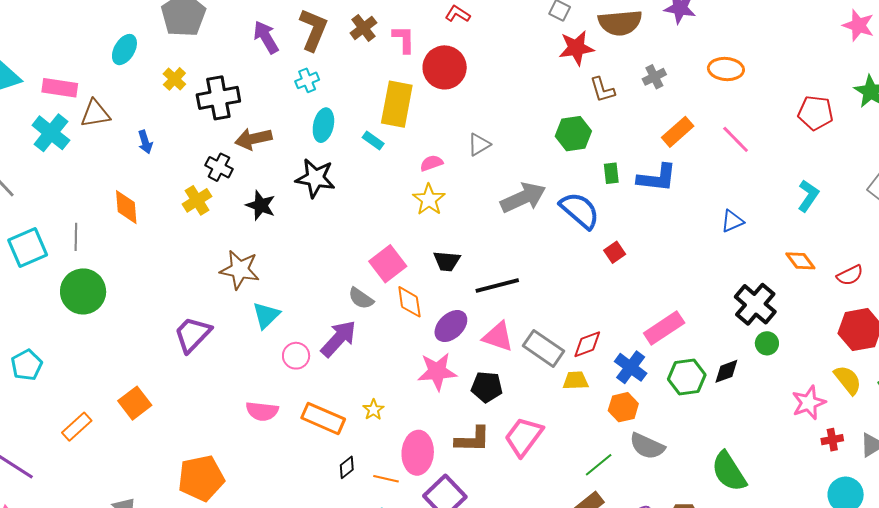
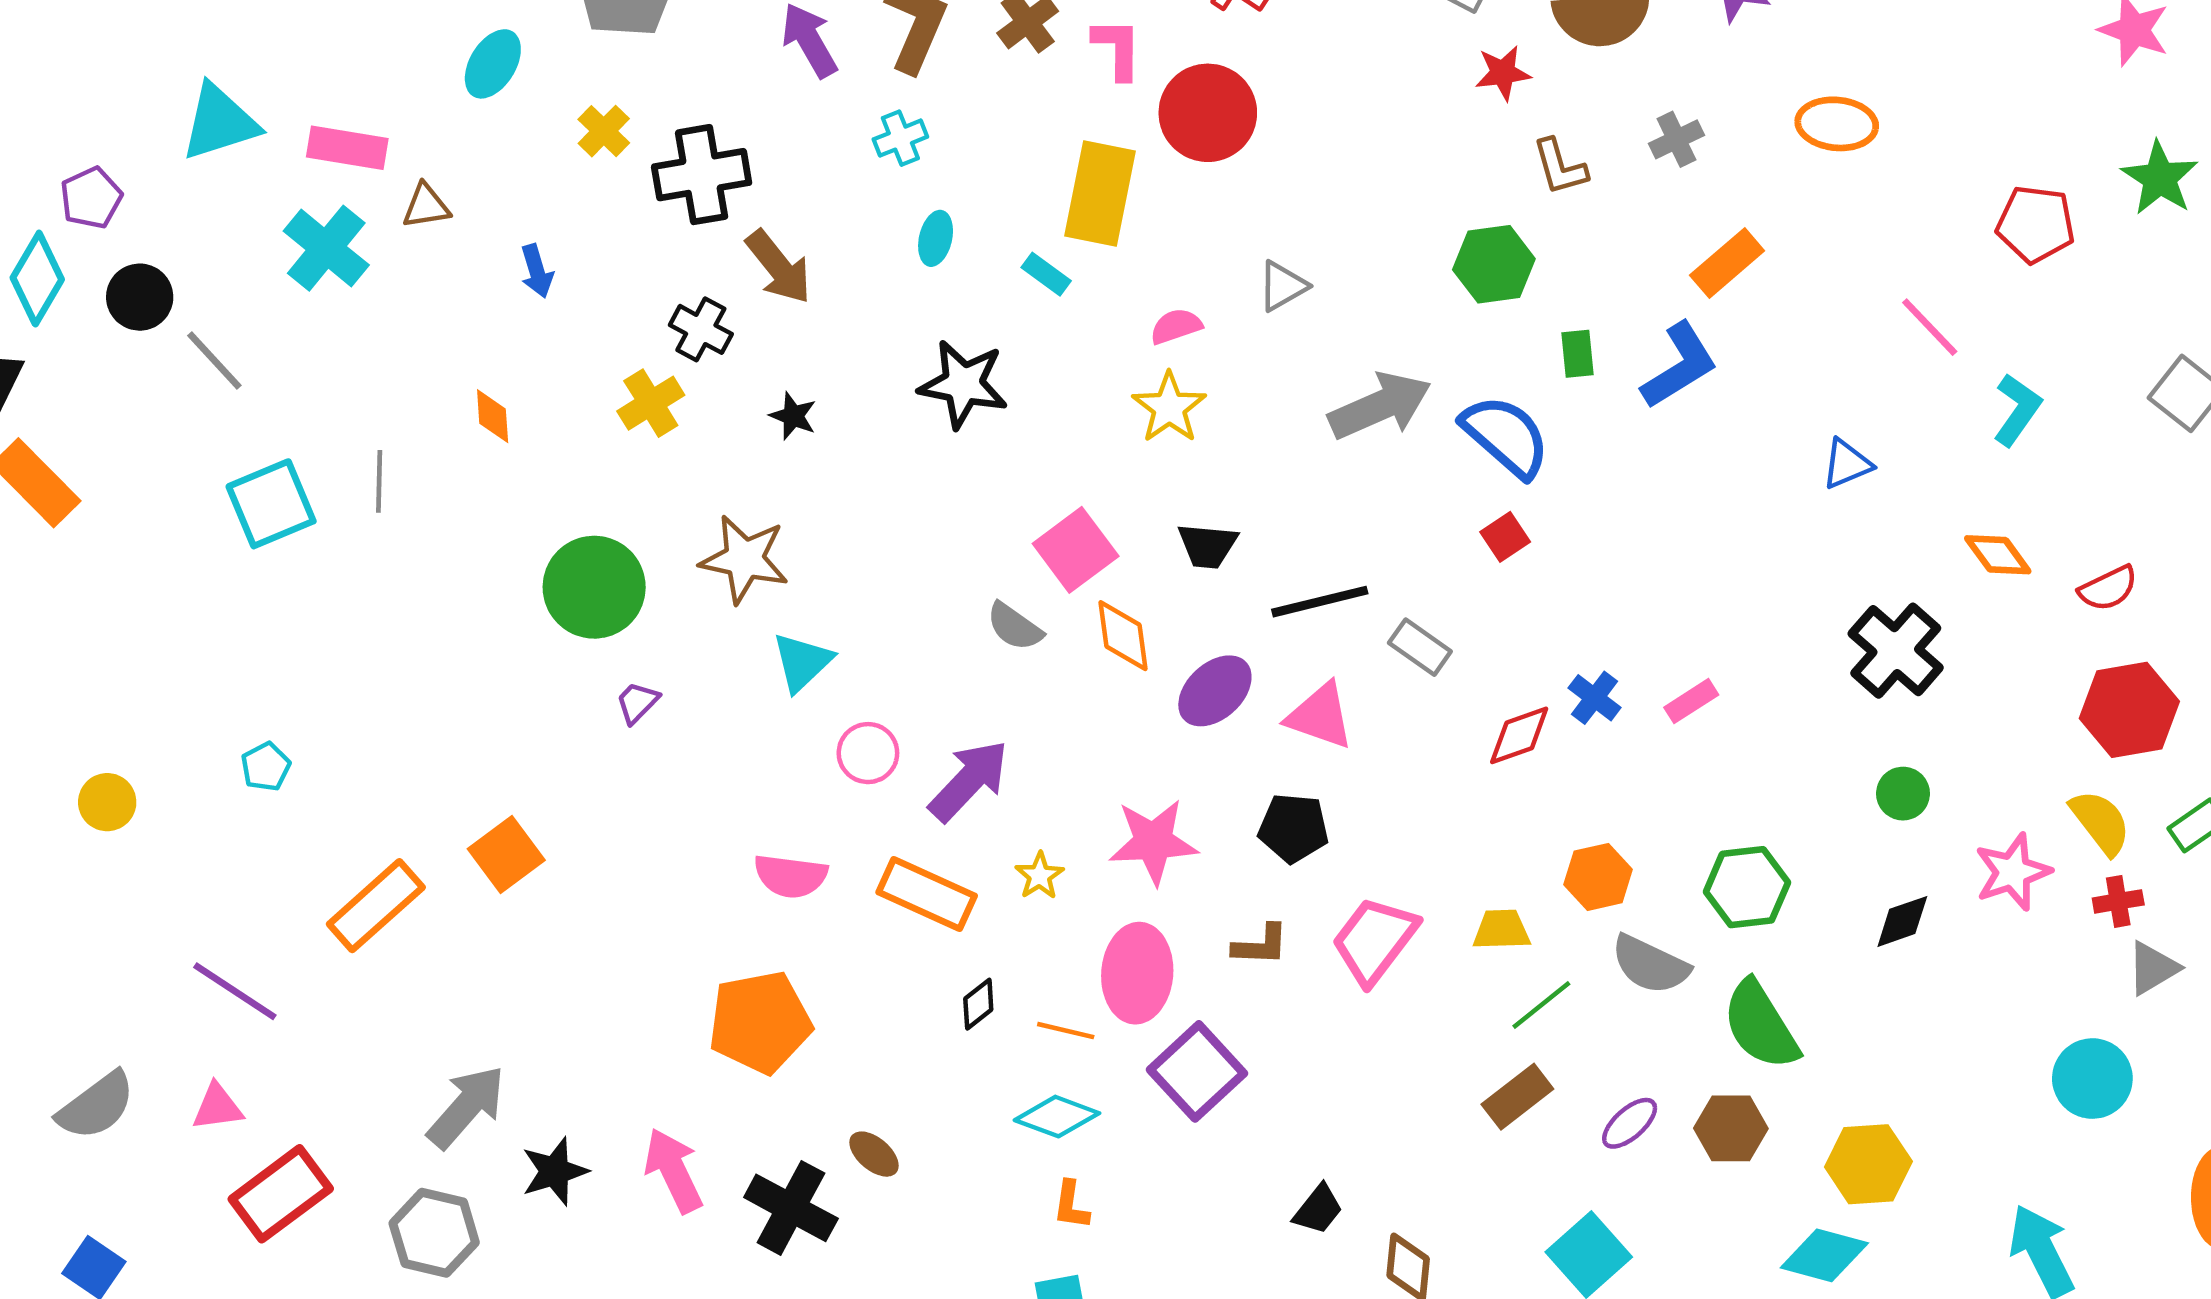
red star: (576, 48) -> (1503, 73), size x0.7
brown triangle: (95, 114) -> (426, 206), size x0.7
cyan ellipse: (323, 125) -> (936, 238), size x0.7
brown arrow: (253, 139) -> (779, 267), turned -117
pink line: (736, 139) -> (1930, 327), moved
black star: (315, 178) -> (963, 384), moved
blue L-shape: (657, 178) -> (1679, 366), turned -39
black star: (261, 205) -> (793, 416), size x0.7
orange diamond: (126, 207) -> (493, 416), size x0.7
red square: (615, 252) -> (1505, 537), moved
green circle: (83, 291) -> (594, 587), moved
pink rectangle: (664, 328) -> (1691, 701), size x0.6
purple trapezoid: (193, 334) -> (637, 702), size x0.5
purple arrow: (339, 339) -> (969, 781), moved
green circle: (767, 343) -> (1903, 794), moved
gray rectangle: (543, 348) -> (1420, 647), moved, size x0.7
cyan pentagon: (27, 365) -> (266, 767), size x0.7
blue cross: (631, 367) -> (1595, 698), moved, size x0.7
black diamond: (726, 371) -> (1902, 921), moved
pink star: (437, 372) -> (1153, 842), moved
green hexagon: (687, 377) -> (1747, 887), moved
yellow trapezoid: (576, 381) -> (1502, 930), moved
orange rectangle: (77, 427) -> (376, 906), size x1.4
brown L-shape: (473, 439) -> (1261, 945), size x0.7
red cross: (832, 440) -> (2118, 901), moved
green semicircle: (729, 472) -> (1761, 1025), moved
orange pentagon: (201, 478) -> (760, 1022), moved

